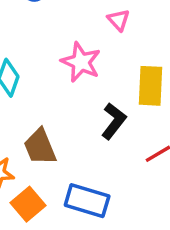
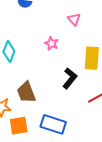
pink star: (81, 62) -> (51, 43), size x0.6
orange square: (28, 204) -> (19, 126), turned 30

